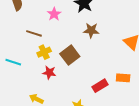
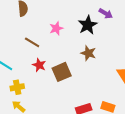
yellow cross: (44, 52) -> (17, 87), moved
red star: (49, 73) -> (39, 65), moved

